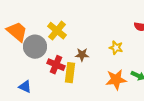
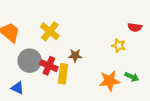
gray circle: (35, 47) -> (30, 61), moved
yellow star: (116, 48) -> (119, 45), moved

